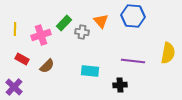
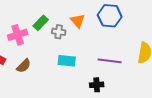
cyan rectangle: (90, 71) -> (67, 61), moved

